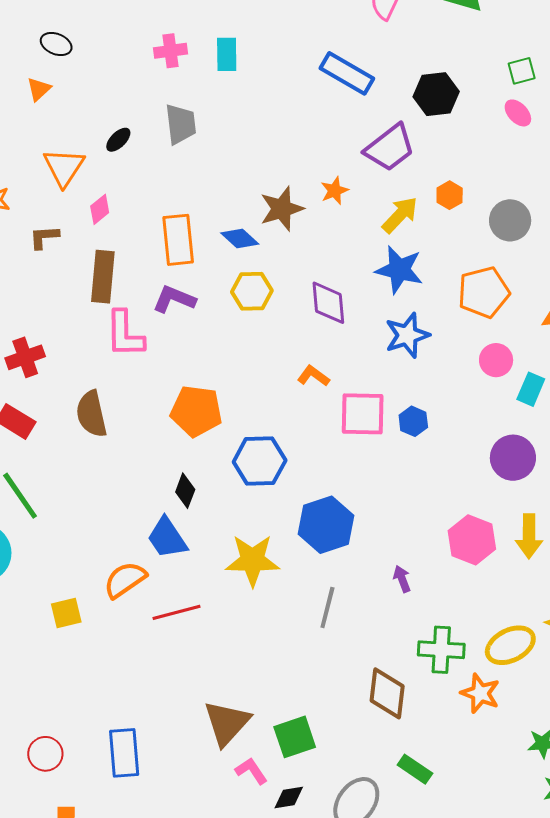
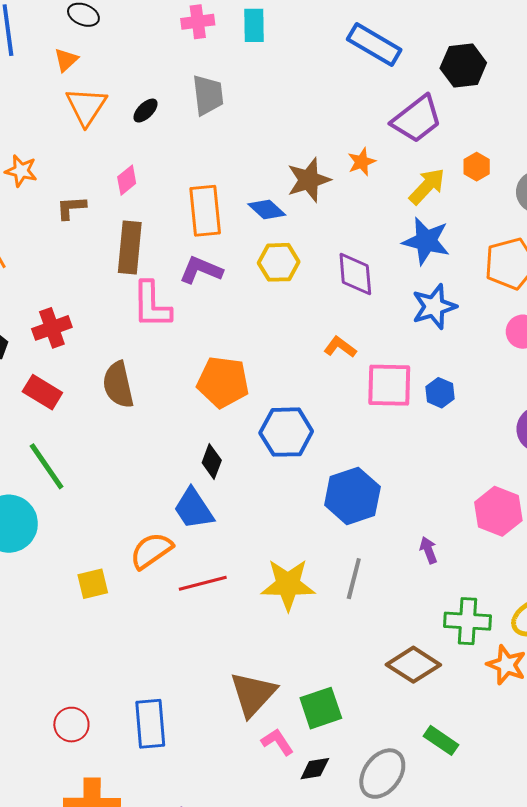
orange triangle: (64, 167) -> (86, 106), moved
yellow star: (252, 560) -> (288, 585), moved
brown diamond: (387, 693) -> (413, 665), turned -64

